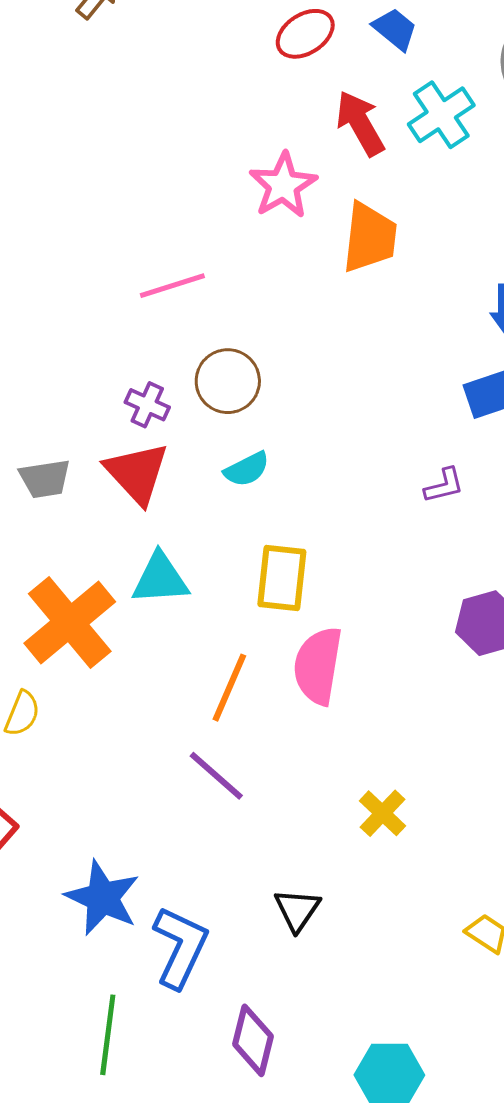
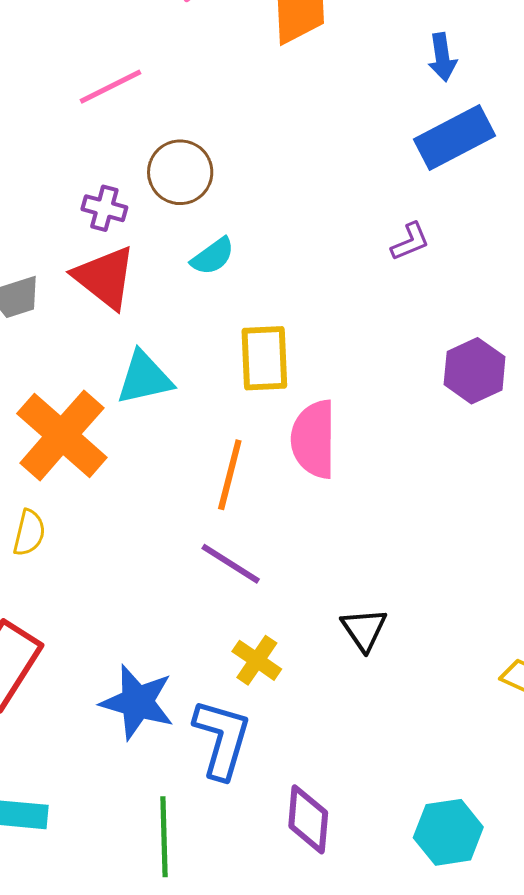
yellow cross: (383, 813) -> (257, 660), moved
black triangle: (297, 910) -> (364, 629), moved

